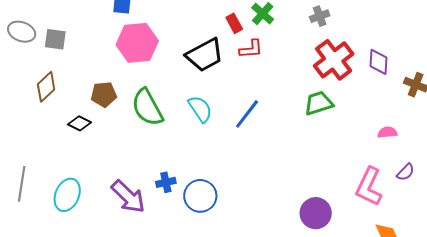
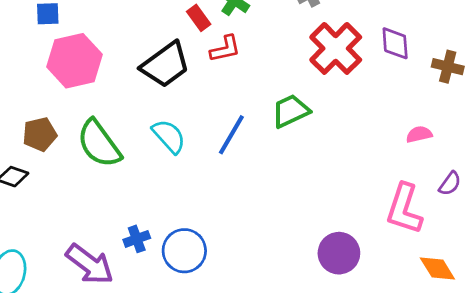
green trapezoid: (319, 103) -> (291, 111), moved

